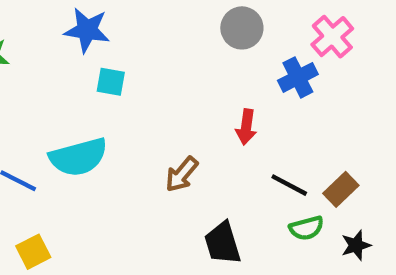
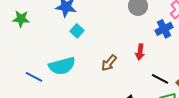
cyan square: (111, 82) -> (77, 31), turned 32
brown arrow: (182, 174) -> (109, 63), moved

